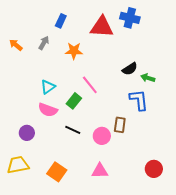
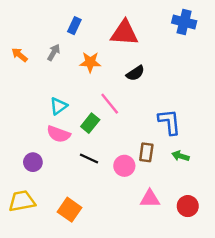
blue cross: (130, 18) -> (184, 22), moved
black semicircle: (130, 69) -> (135, 73), moved
green arrow: (148, 78) -> (180, 156), moved
pink triangle: (100, 171) -> (150, 199), moved

